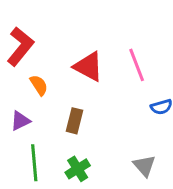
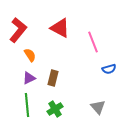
red triangle: (89, 67) -> (60, 28), moved
purple triangle: (20, 121) -> (29, 78), moved

